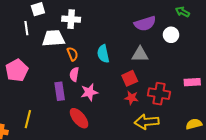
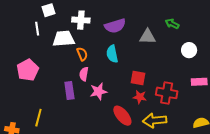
green arrow: (182, 12) -> (172, 24), moved
purple semicircle: (145, 24) -> (115, 26), moved
white circle: (171, 35) -> (189, 50), moved
gray triangle: (140, 54) -> (148, 37), moved
red square: (130, 78) -> (138, 78), turned 35
red ellipse: (79, 118) -> (122, 116), moved

